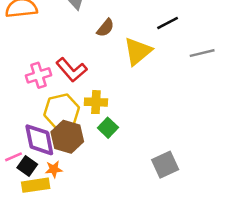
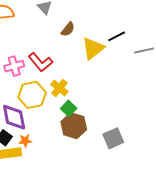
black line: (168, 23) -> (117, 36), moved
yellow cross: (96, 102) -> (59, 88), turned 36
brown hexagon: (67, 137) -> (74, 126), moved

